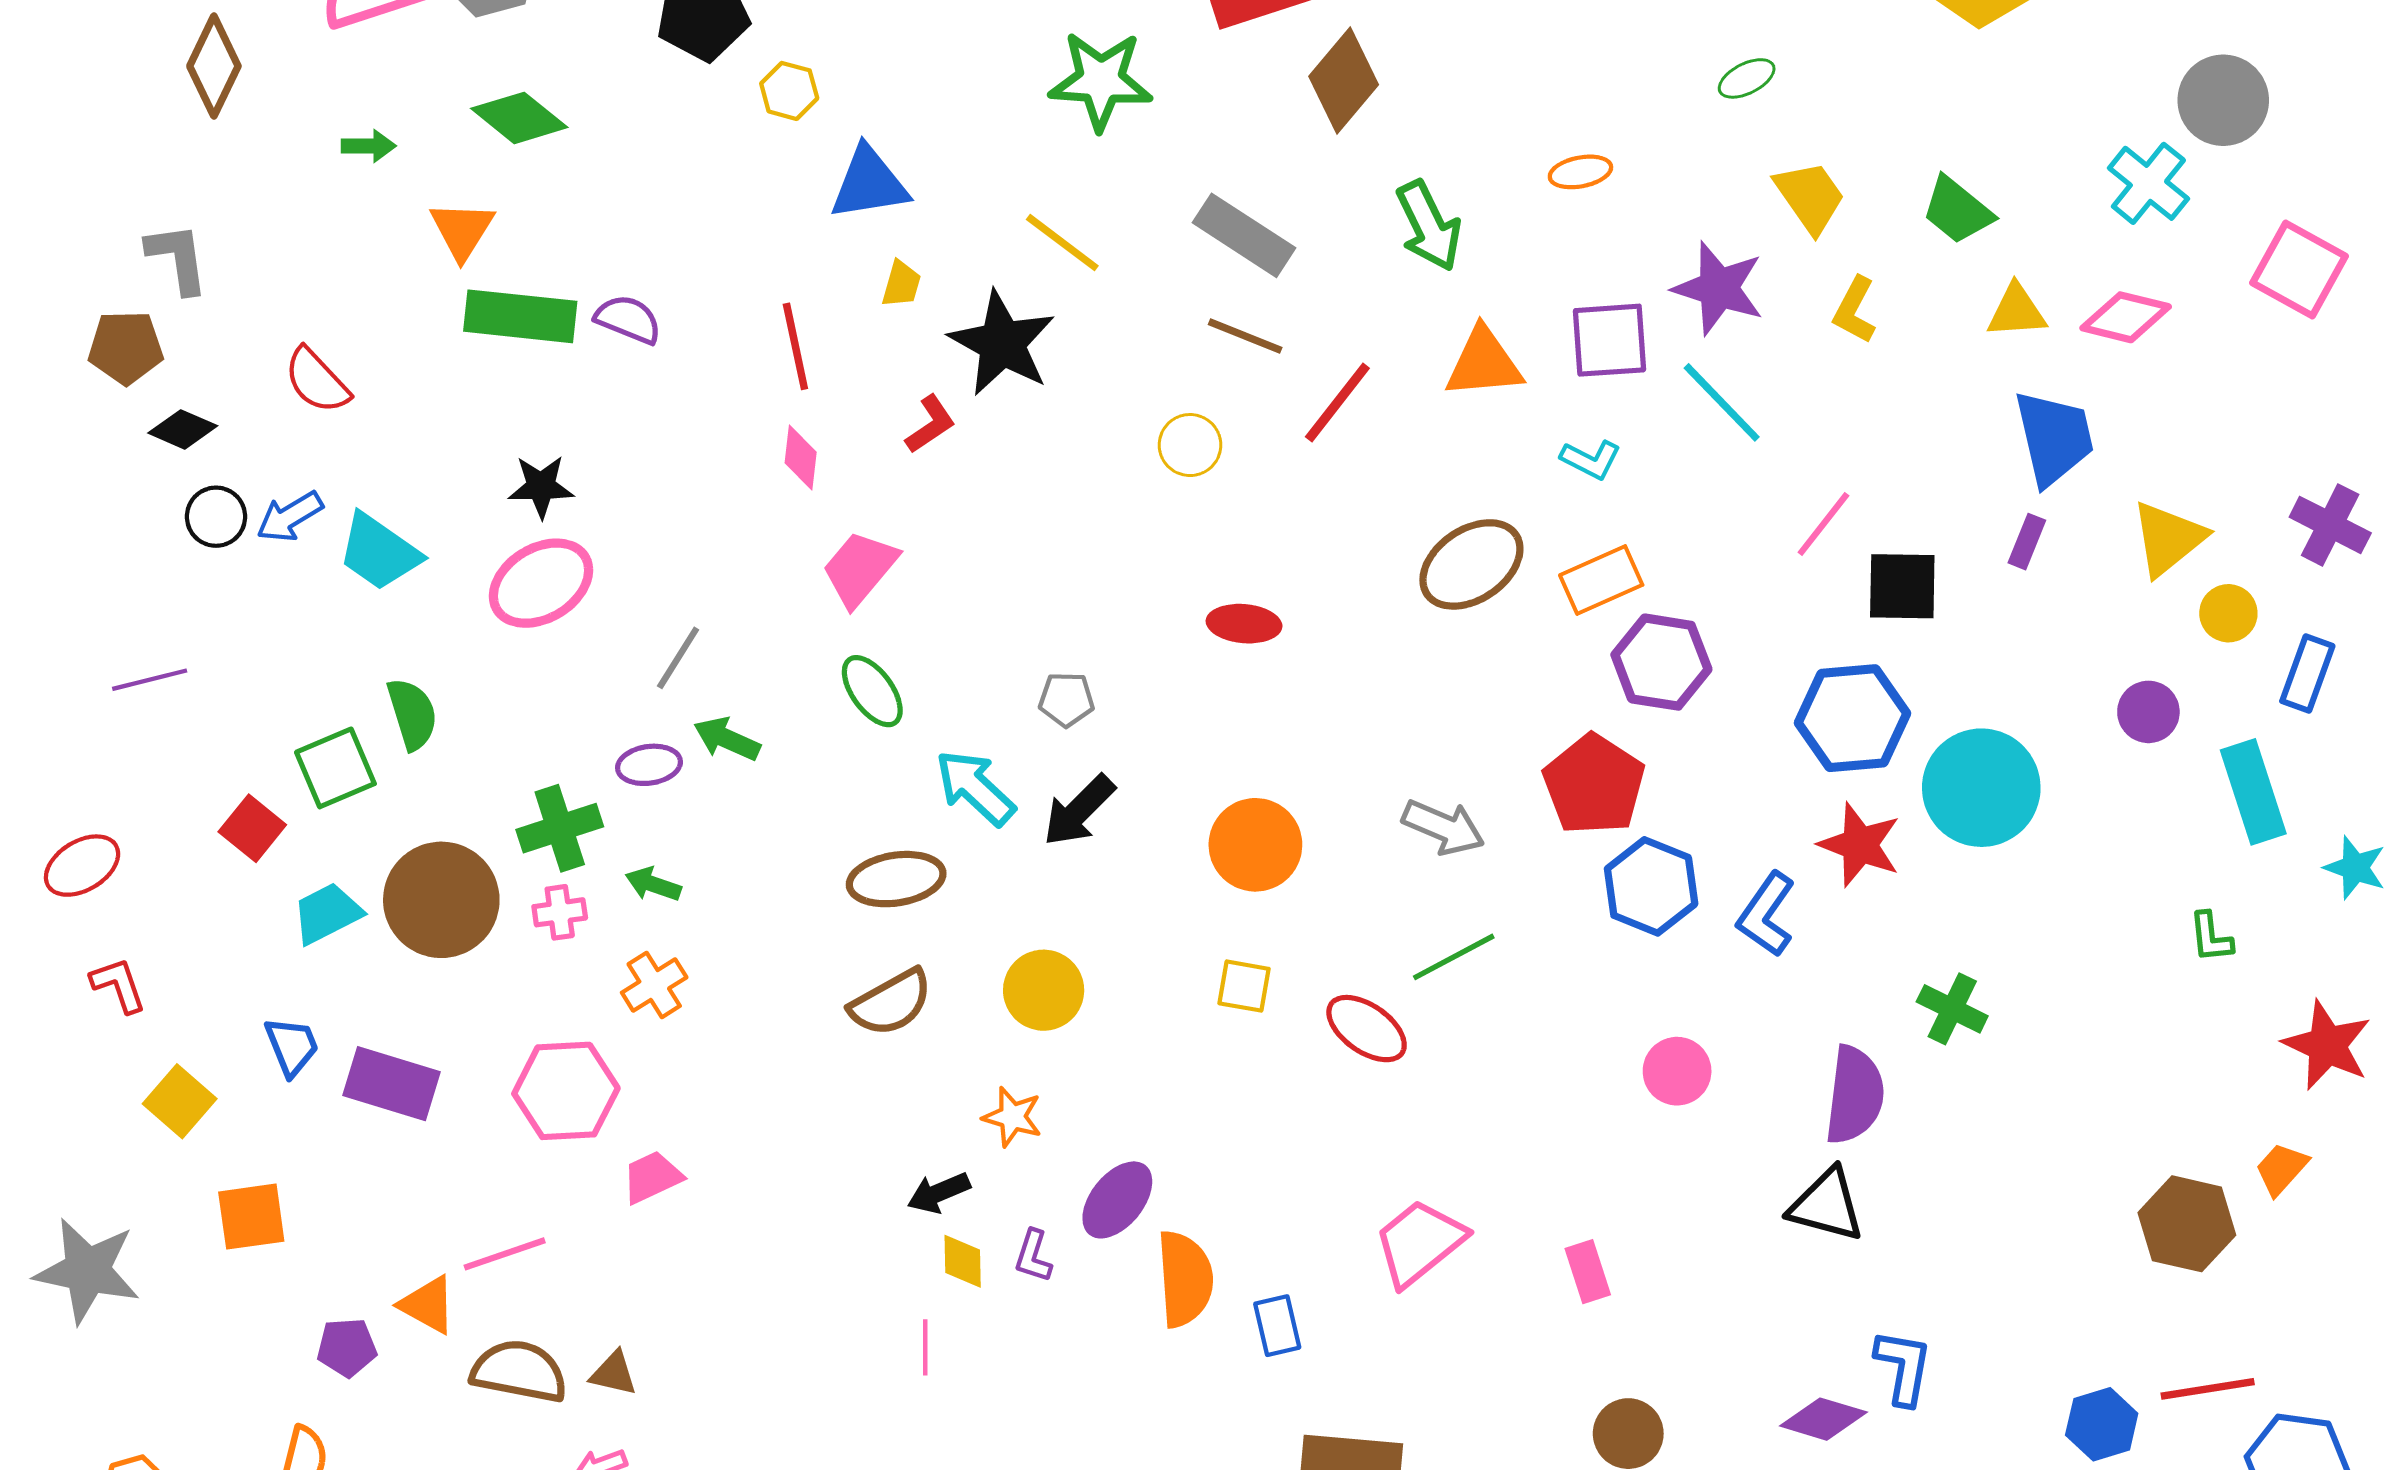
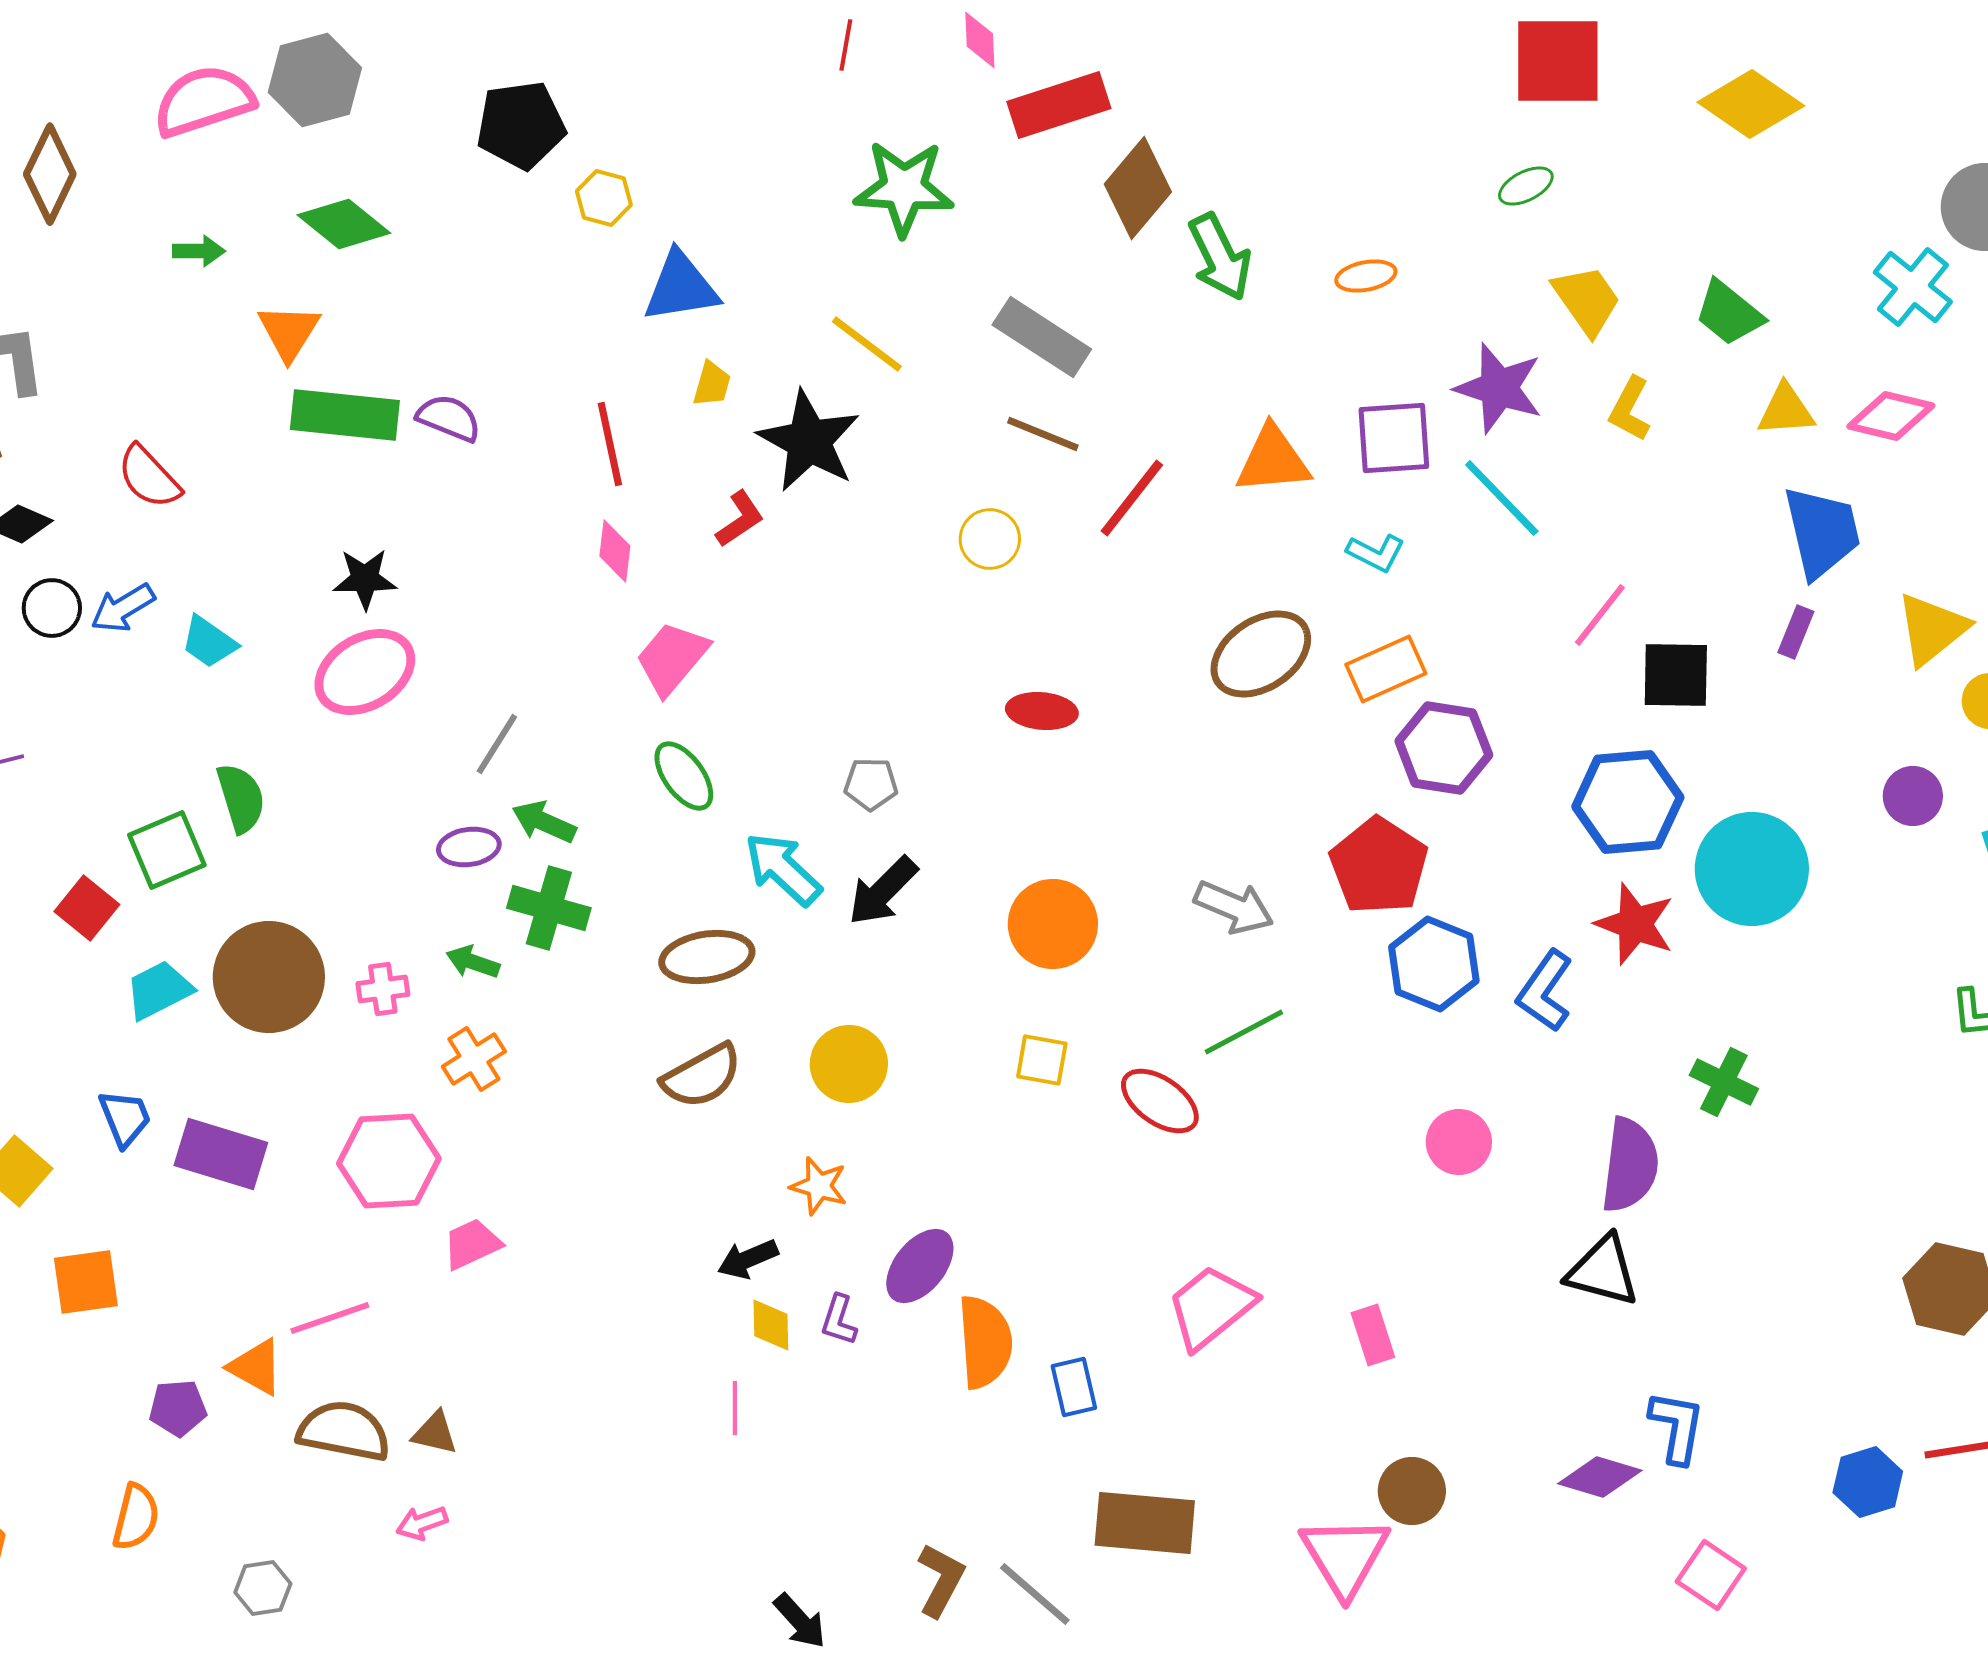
green arrow: (1429, 226) -> (1220, 257), moved
cyan trapezoid: (379, 552) -> (209, 642), size x0.7
green cross: (560, 828) -> (549, 908), moved, turned 34

